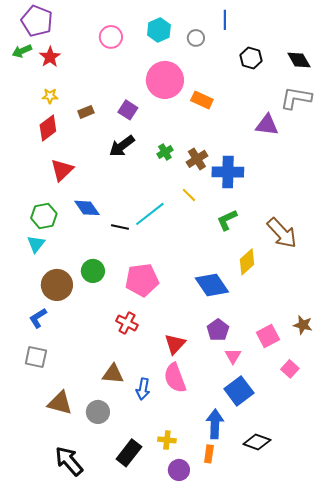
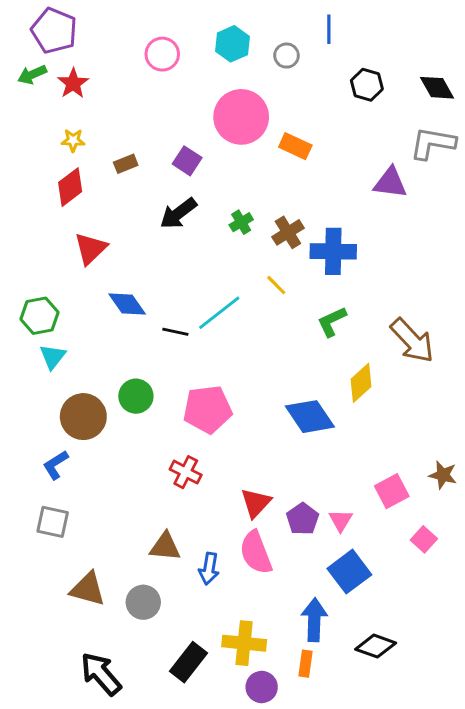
green hexagon: (44, 216) -> (39, 316), moved
purple pentagon: (218, 330) -> (303, 519), moved
yellow cross: (167, 440) -> (244, 643), size x1.6

